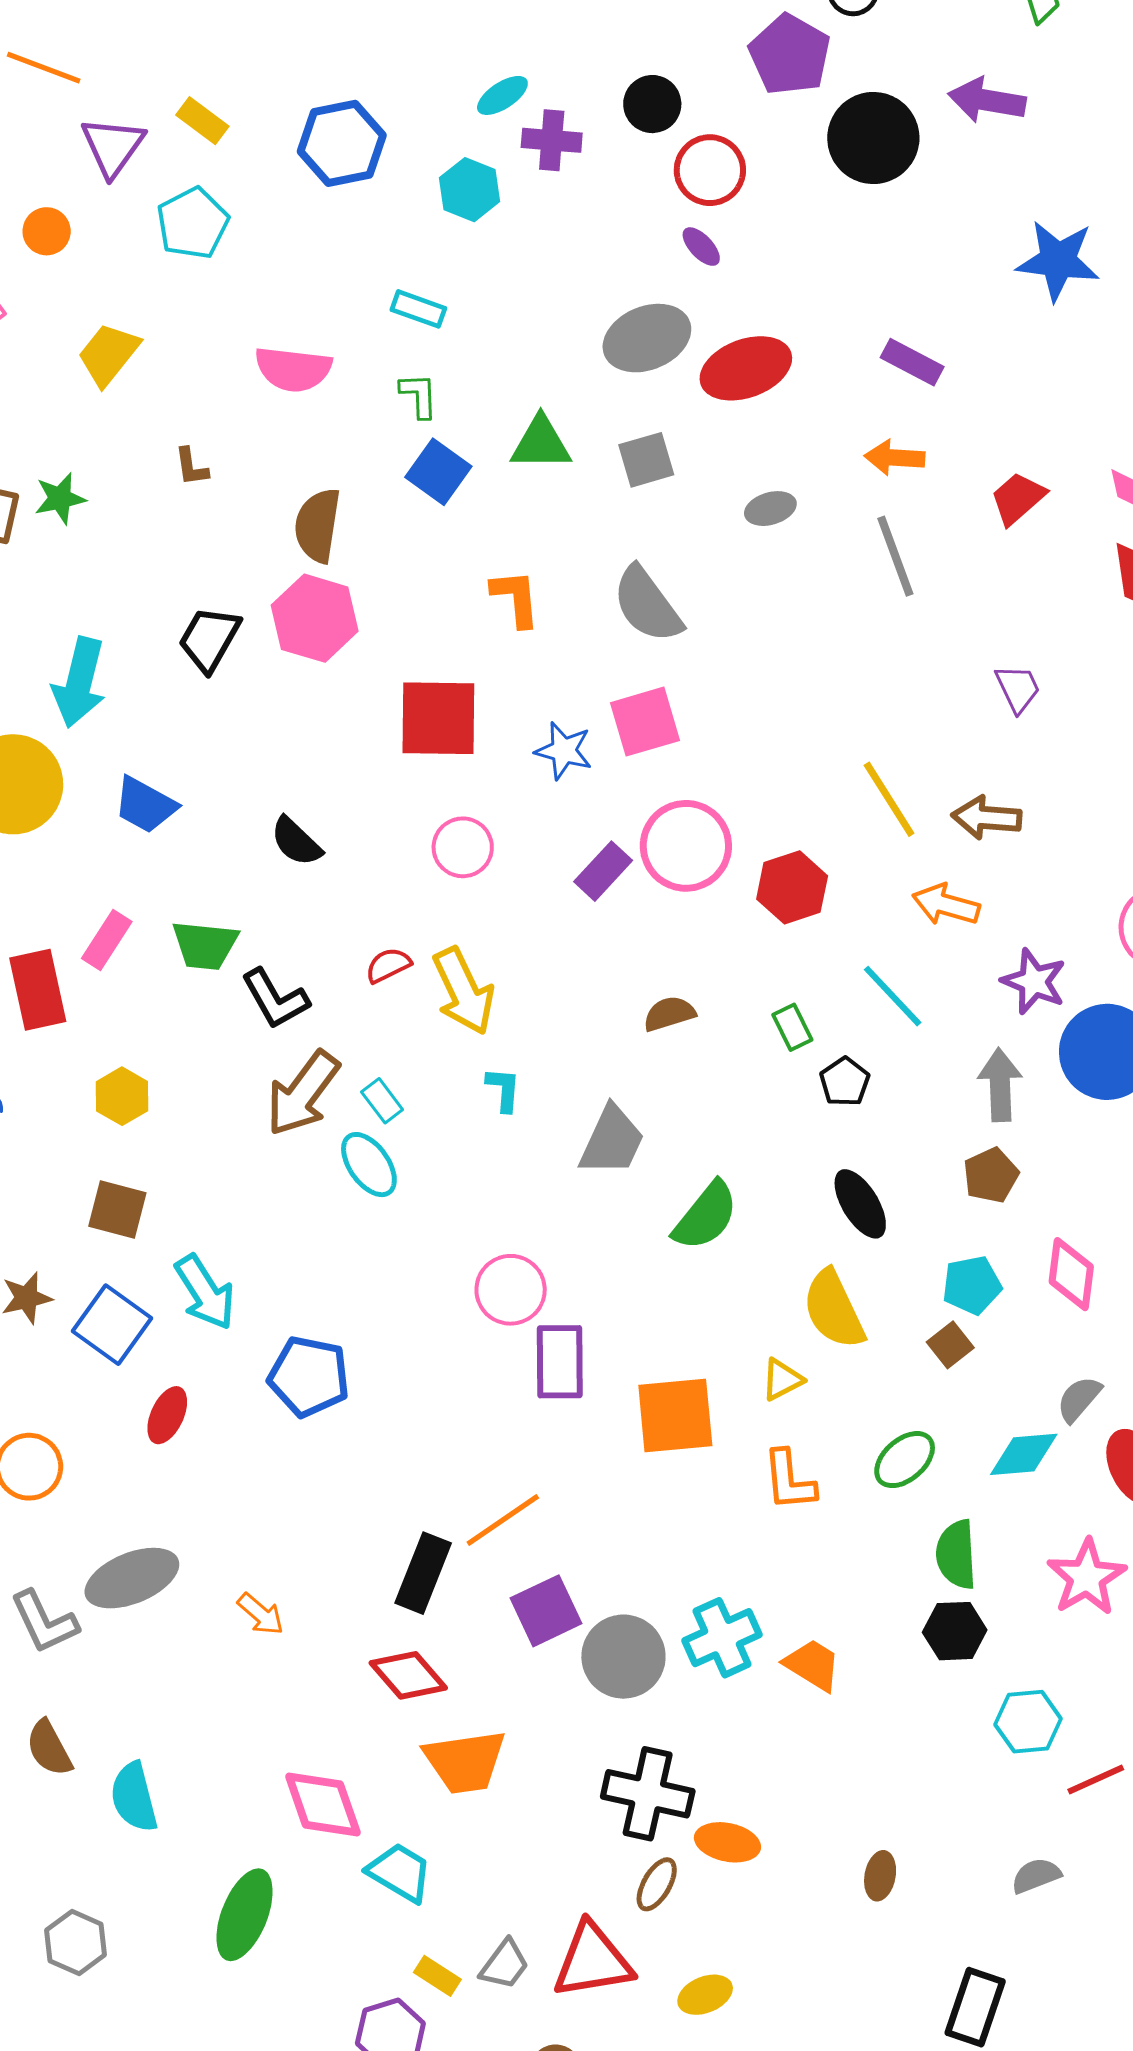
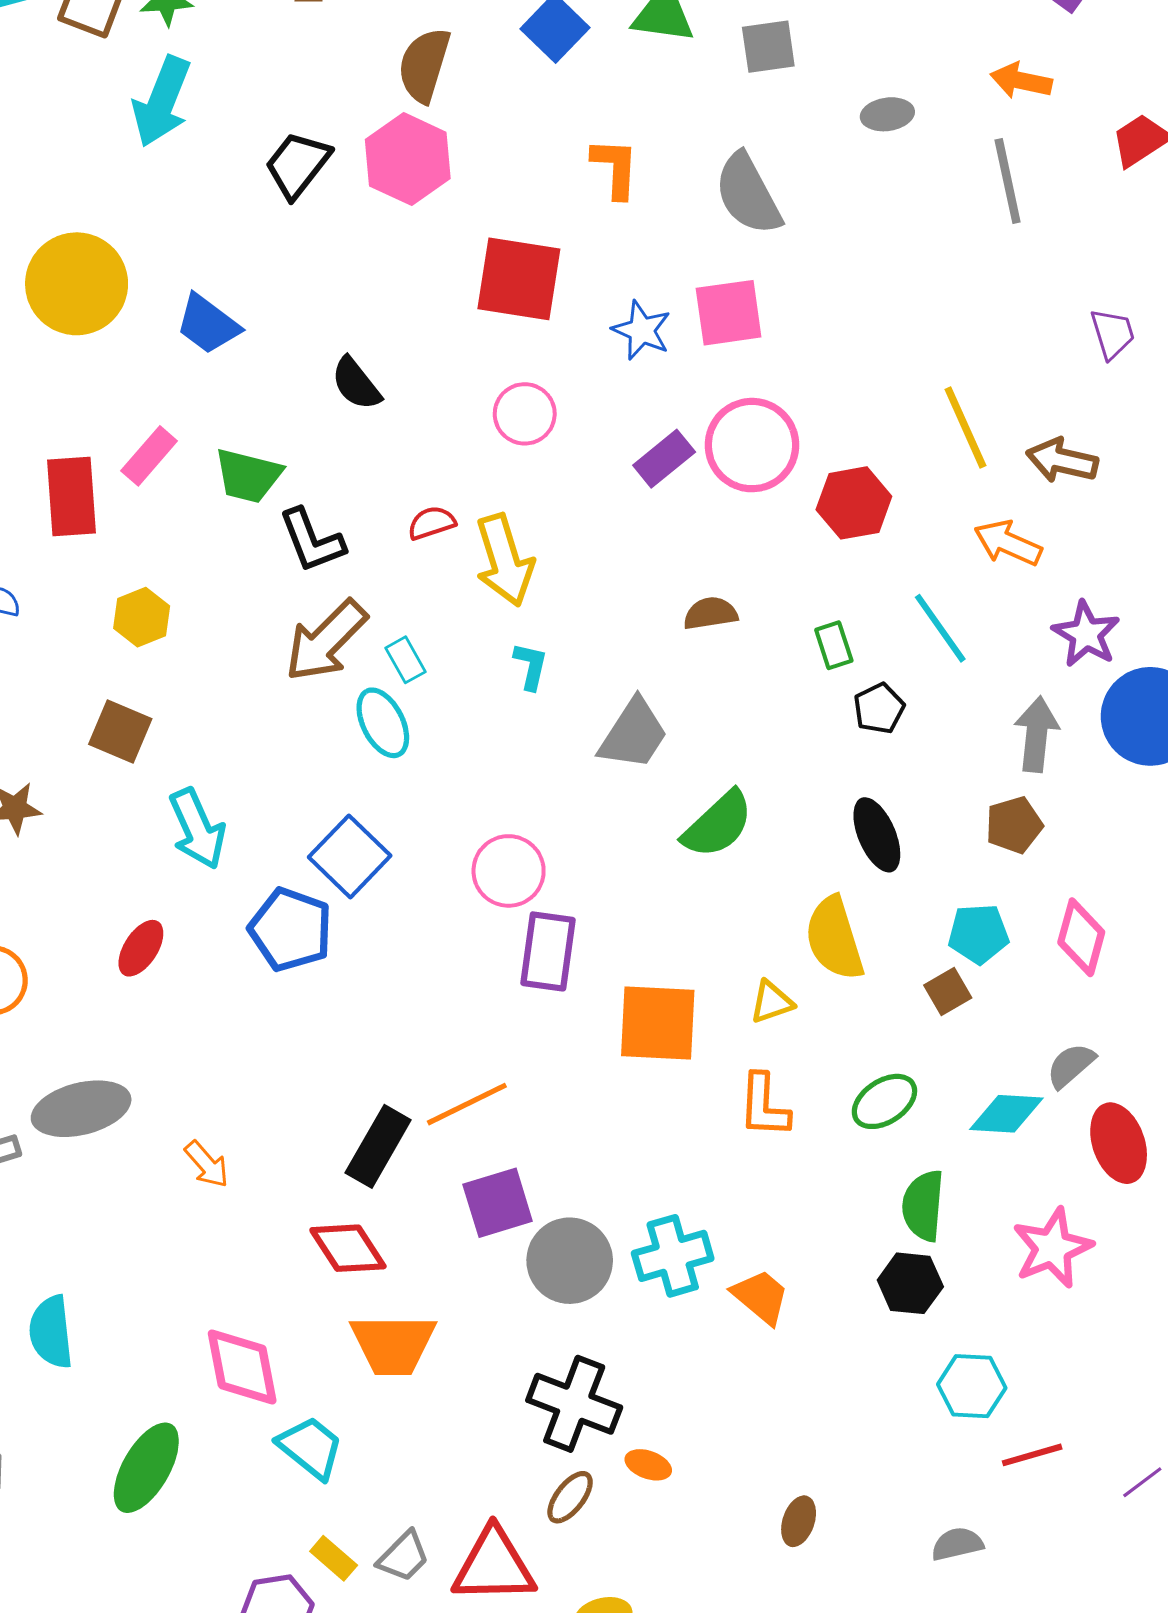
cyan arrow: (79, 682) -> (162, 102), moved
blue square: (112, 1325) -> (350, 856), moved
orange ellipse: (727, 1842) -> (648, 1465), size x0.7

